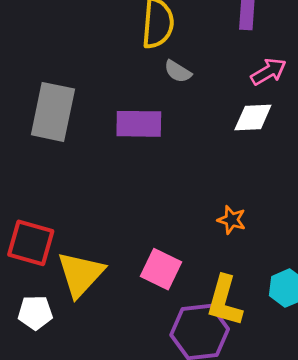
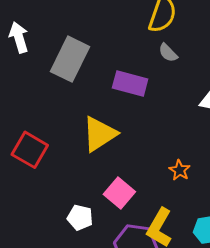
yellow triangle: (81, 274) -> (99, 134), moved
white pentagon: (35, 313) -> (80, 218), moved

